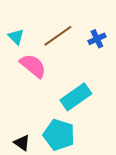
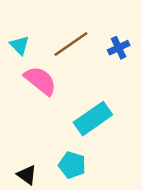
cyan pentagon: (59, 135) -> (72, 165), size x0.7

